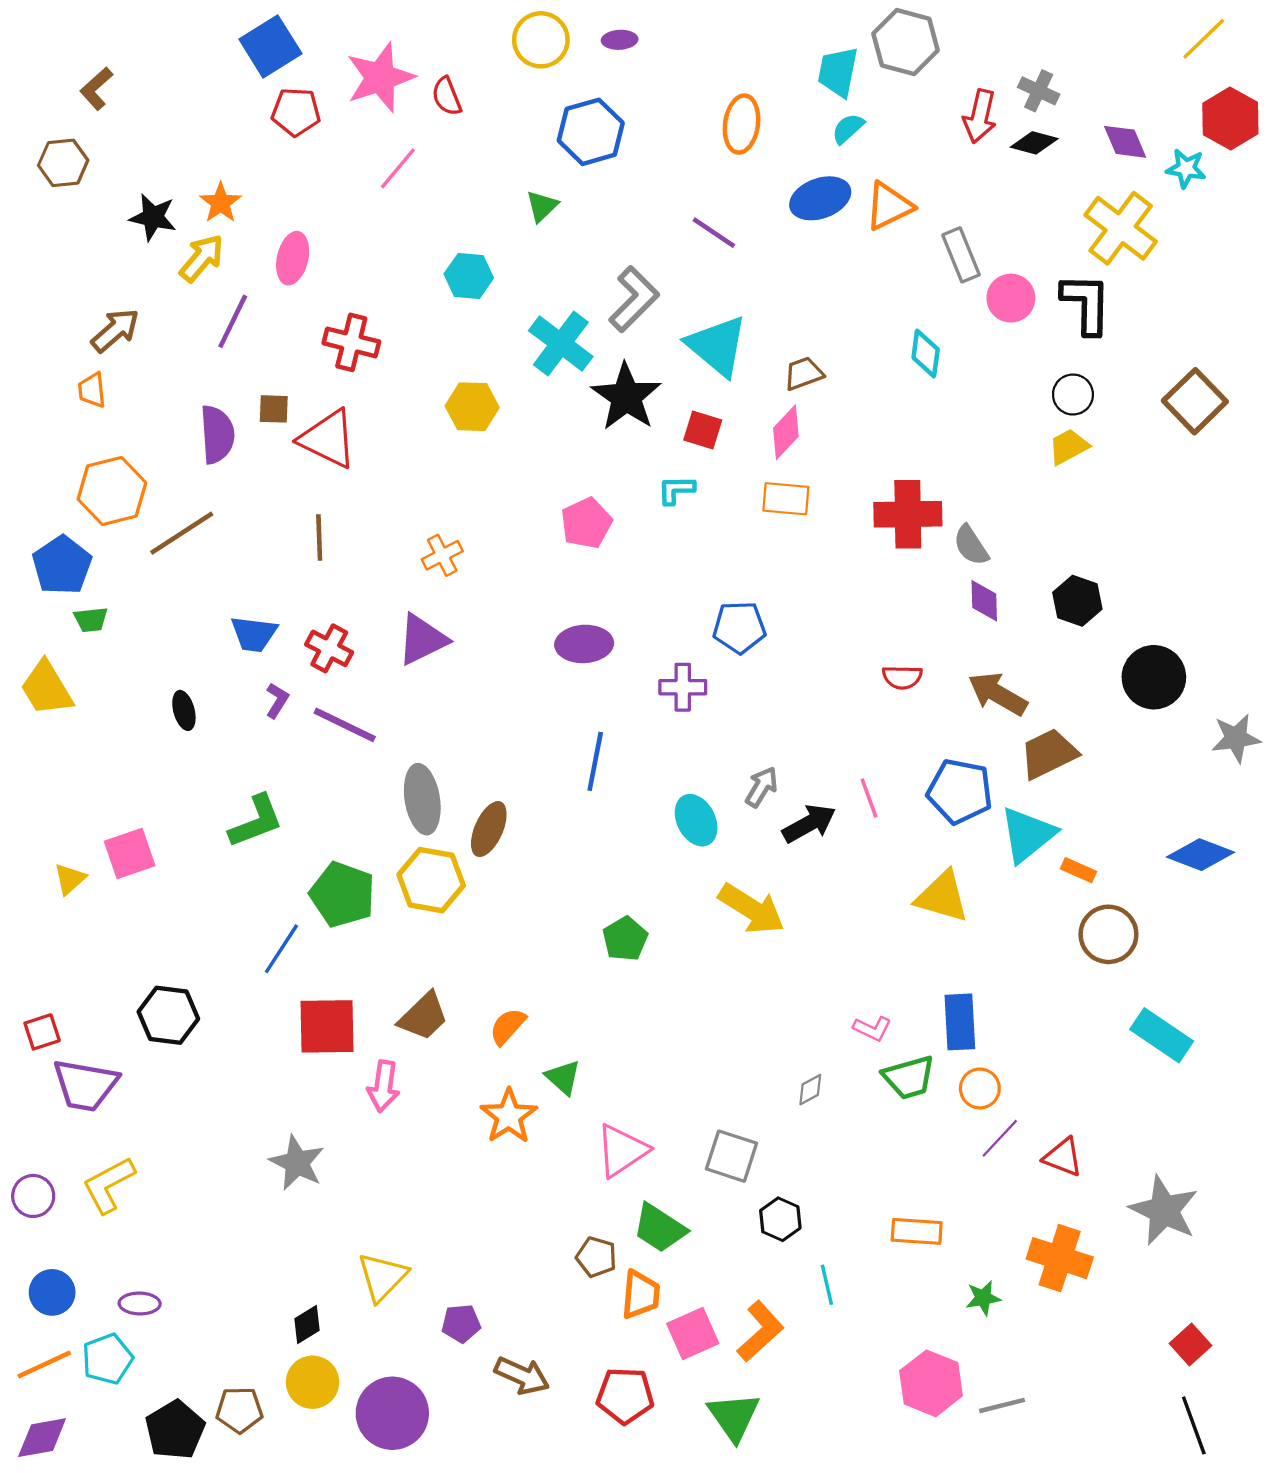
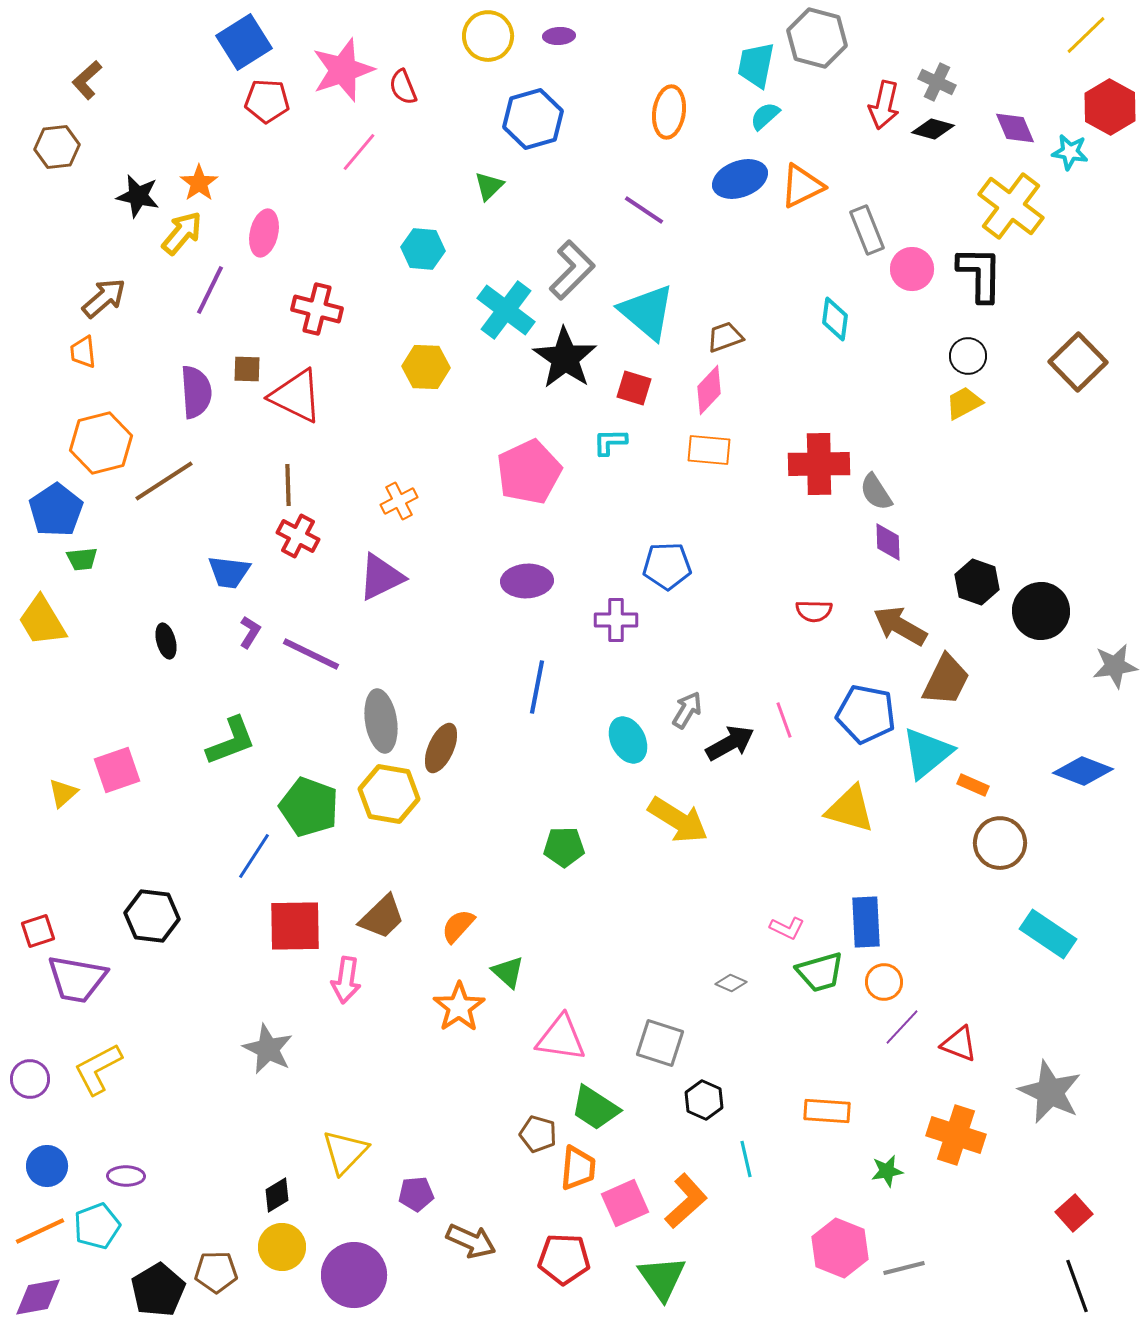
pink pentagon: (586, 523) -> (529, 472), size x1.4
black hexagon: (1077, 601) -> (977, 582), moved
red cross: (329, 648) -> (298, 536), moved
brown trapezoid: (1049, 754) -> (946, 680), turned 142
green pentagon: (625, 939) -> (564, 847), turned 30
gray diamond: (810, 1090) -> (731, 983), turned 52
pink triangle: (622, 1151) -> (561, 1038), turned 42

